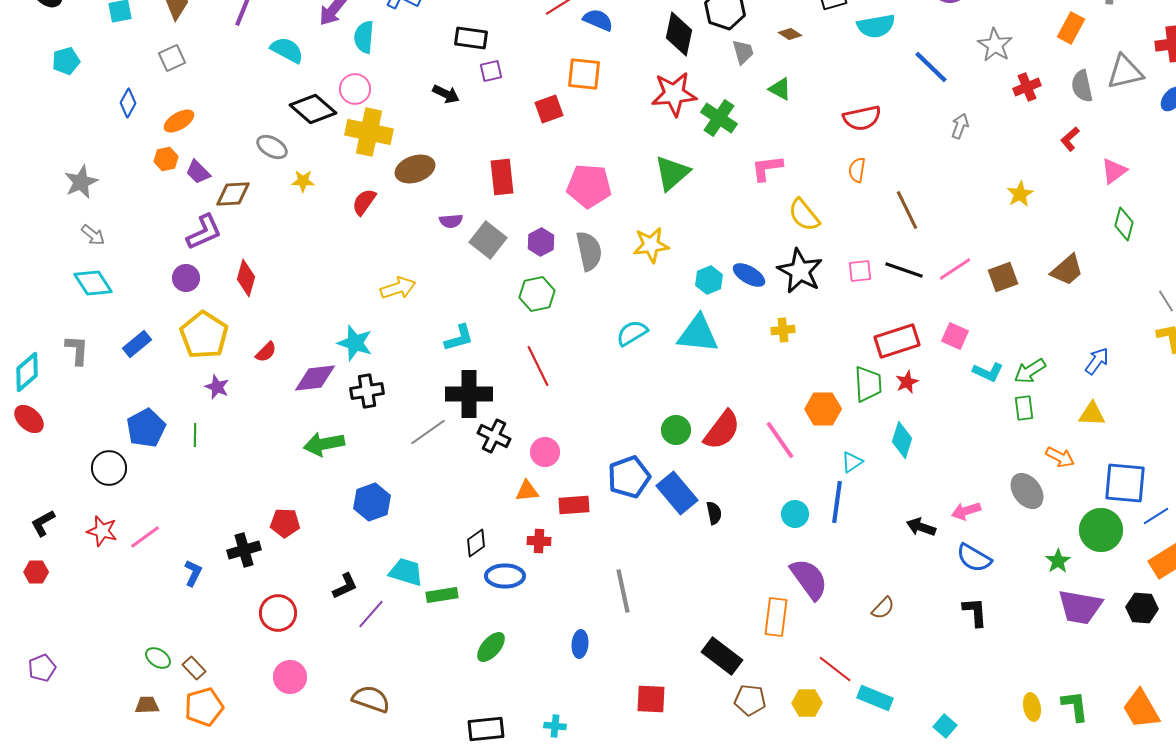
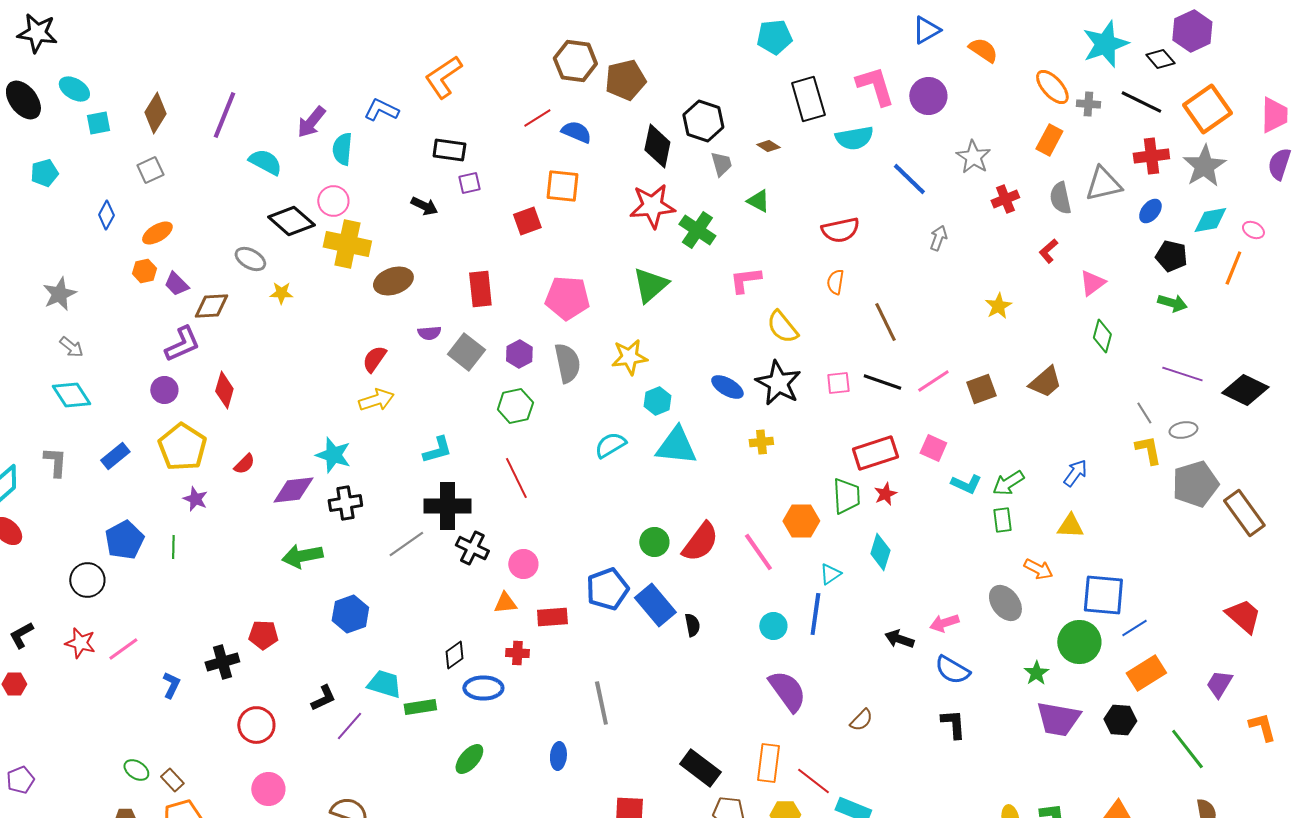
red semicircle: (364, 202) -> (374, 359), moved
cyan hexagon: (709, 280) -> (657, 401), moved
orange rectangle: (776, 617) -> (768, 763), moved

